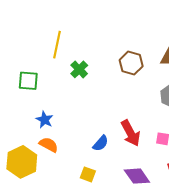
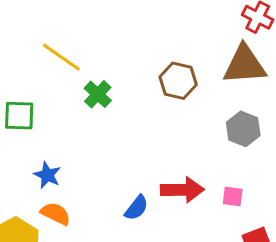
yellow line: (57, 45) -> (61, 57), turned -64
red arrow: (131, 133) -> (182, 190), turned -60

